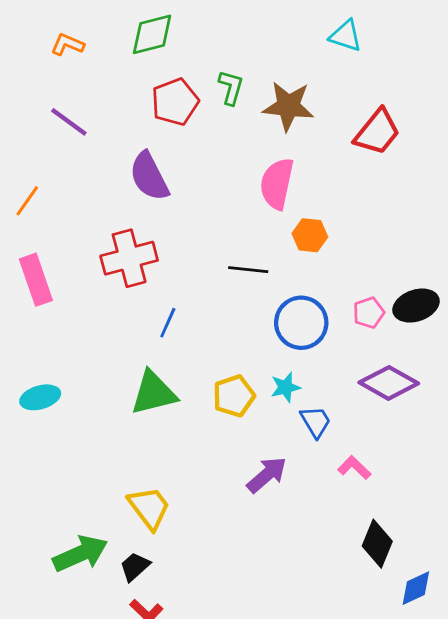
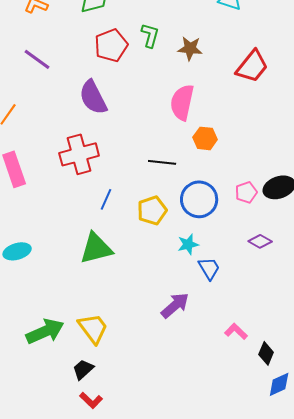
brown star: (288, 106) -> (190, 48), size x0.7
purple diamond: (389, 383) -> (260, 241), size x0.6
yellow pentagon: (234, 396) -> (152, 210), moved
pink L-shape: (354, 468) -> (236, 331), moved
black diamond: (377, 544) -> (266, 353), moved, size x0.7
green arrow: (80, 554) -> (45, 331), moved

